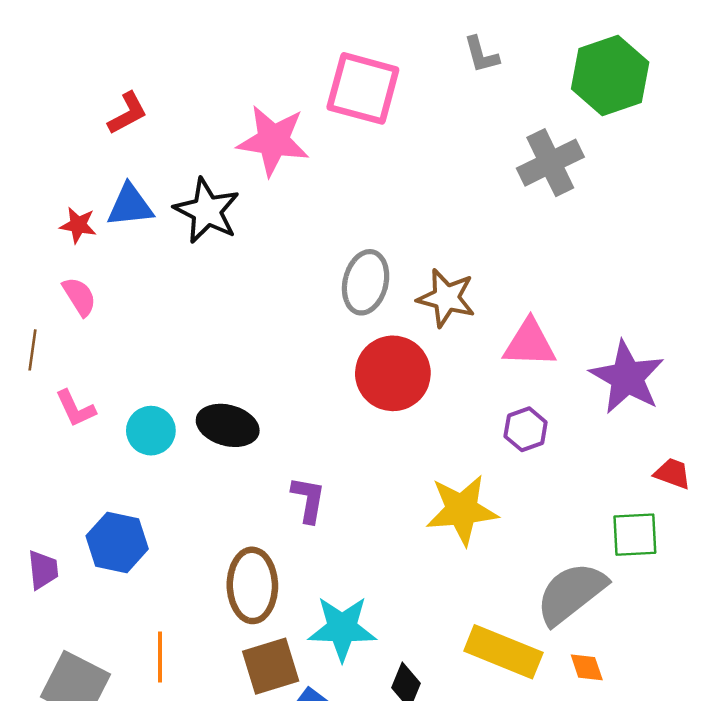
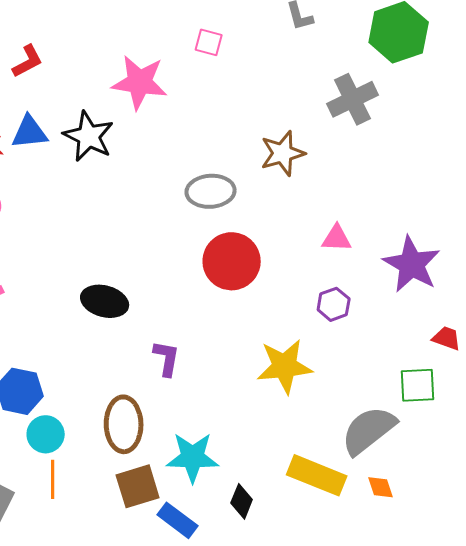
pink square: (363, 88) -> (209, 42), size x0.5
gray ellipse: (366, 282) -> (211, 191), turned 72
brown star: (446, 298) -> (283, 153), moved, turned -30
pink triangle: (529, 343) -> (337, 238), size x0.7
cyan circle: (151, 431) -> (46, 434), moved

